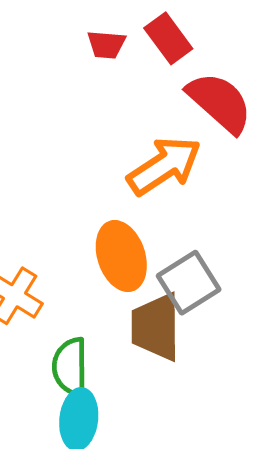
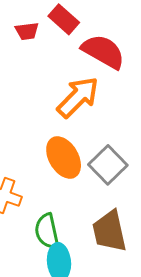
brown trapezoid: (156, 327) -> (109, 231), moved

